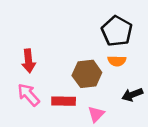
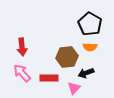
black arrow: (132, 95) -> (86, 73), moved

